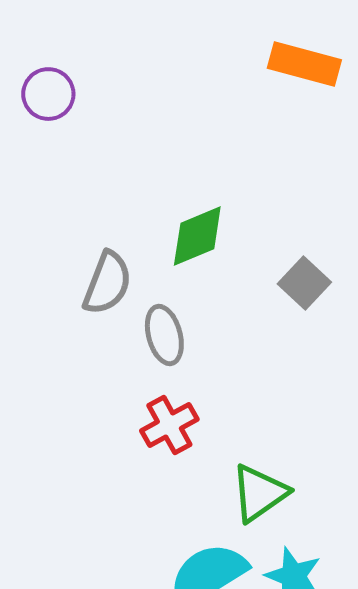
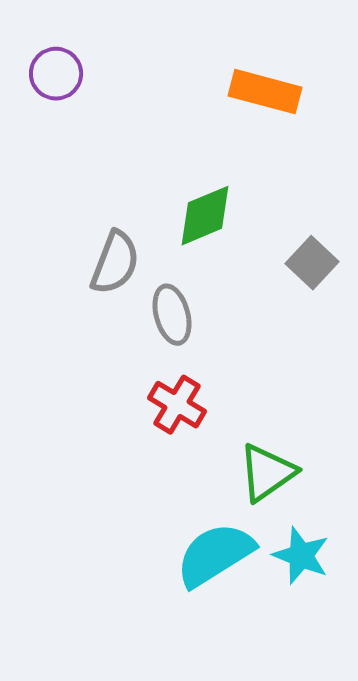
orange rectangle: (304, 64) -> (265, 92), moved
red cross: (169, 425) -> (177, 405), turned -30

